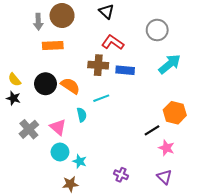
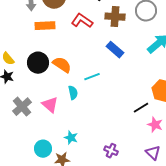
red L-shape: (113, 42) -> (82, 21), moved
brown cross: (98, 65) -> (115, 17), moved
blue rectangle: (125, 70) -> (115, 50), turned 36
cyan circle: (60, 152) -> (43, 149), moved

